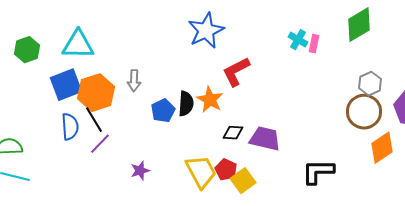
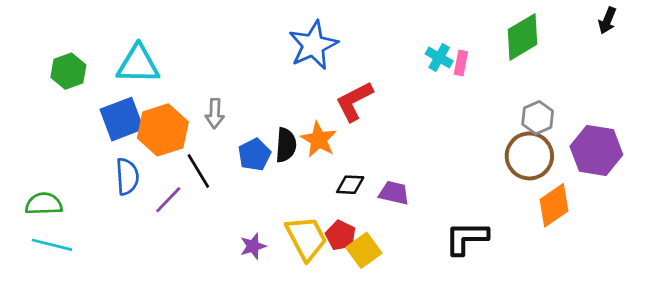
black line: (94, 120) -> (198, 171), moved
purple trapezoid: (265, 139) -> (394, 193), size x0.7
purple star: (140, 171) -> (253, 246), moved

